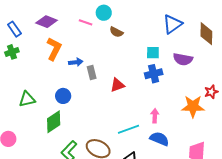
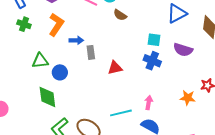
green cross: (12, 52) -> (24, 24), moved, turned 32
blue cross: (154, 74) -> (152, 61), turned 30
green triangle: (27, 99) -> (40, 61), moved
orange star: (193, 106) -> (188, 98), size x0.7
green diamond: (54, 122) -> (47, 97), turned -70

